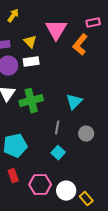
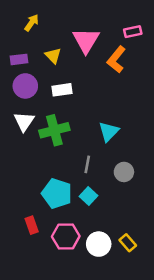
white rectangle: (31, 62) -> (62, 90), moved
cyan pentagon: (15, 146) -> (57, 193), moved, turned 30
yellow rectangle: (86, 199) -> (128, 243), moved

